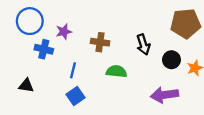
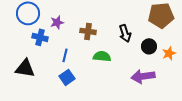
black triangle: (26, 86) -> (25, 68), size x1.5

